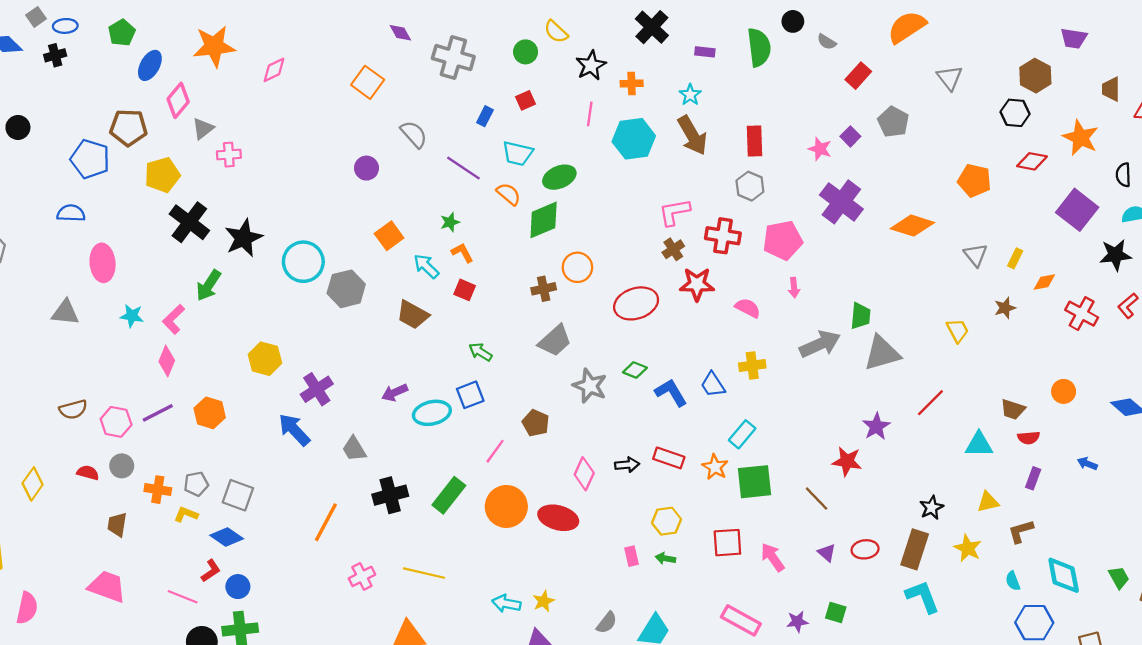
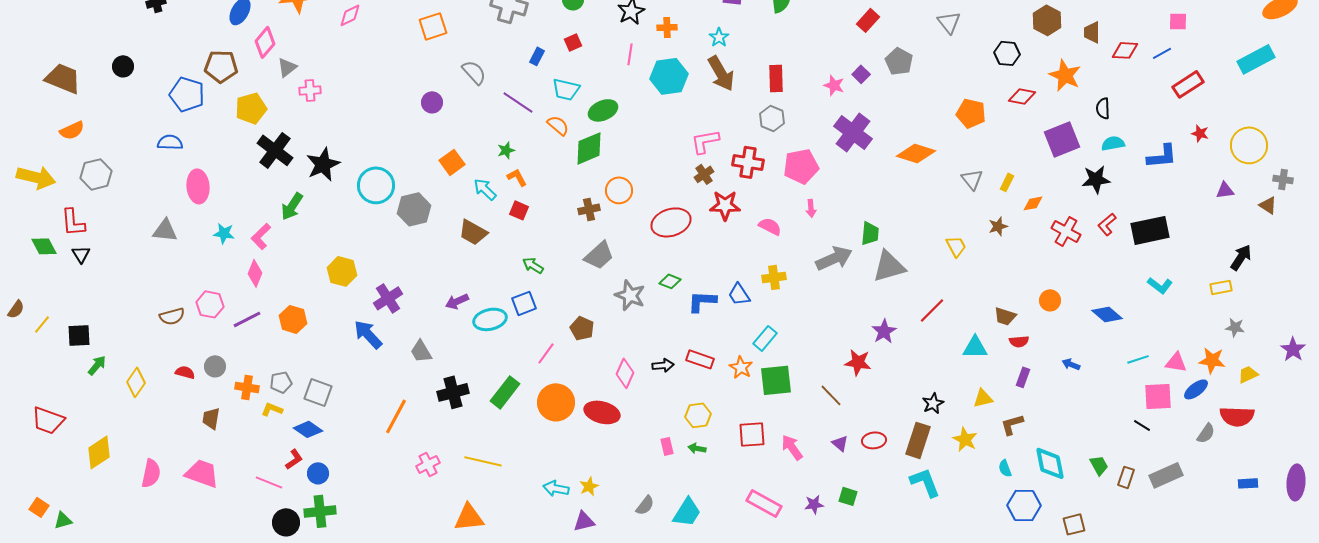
brown hexagon: (1035, 76) -> (1047, 20), moved
orange square: (368, 82) -> (433, 26), turned 36
purple square: (1077, 210) -> (1062, 139), turned 30
blue L-shape: (671, 393) -> (702, 301), turned -56
pink hexagon: (116, 422) -> (210, 304), moved
pink semicircle: (27, 608) -> (151, 473), moved

